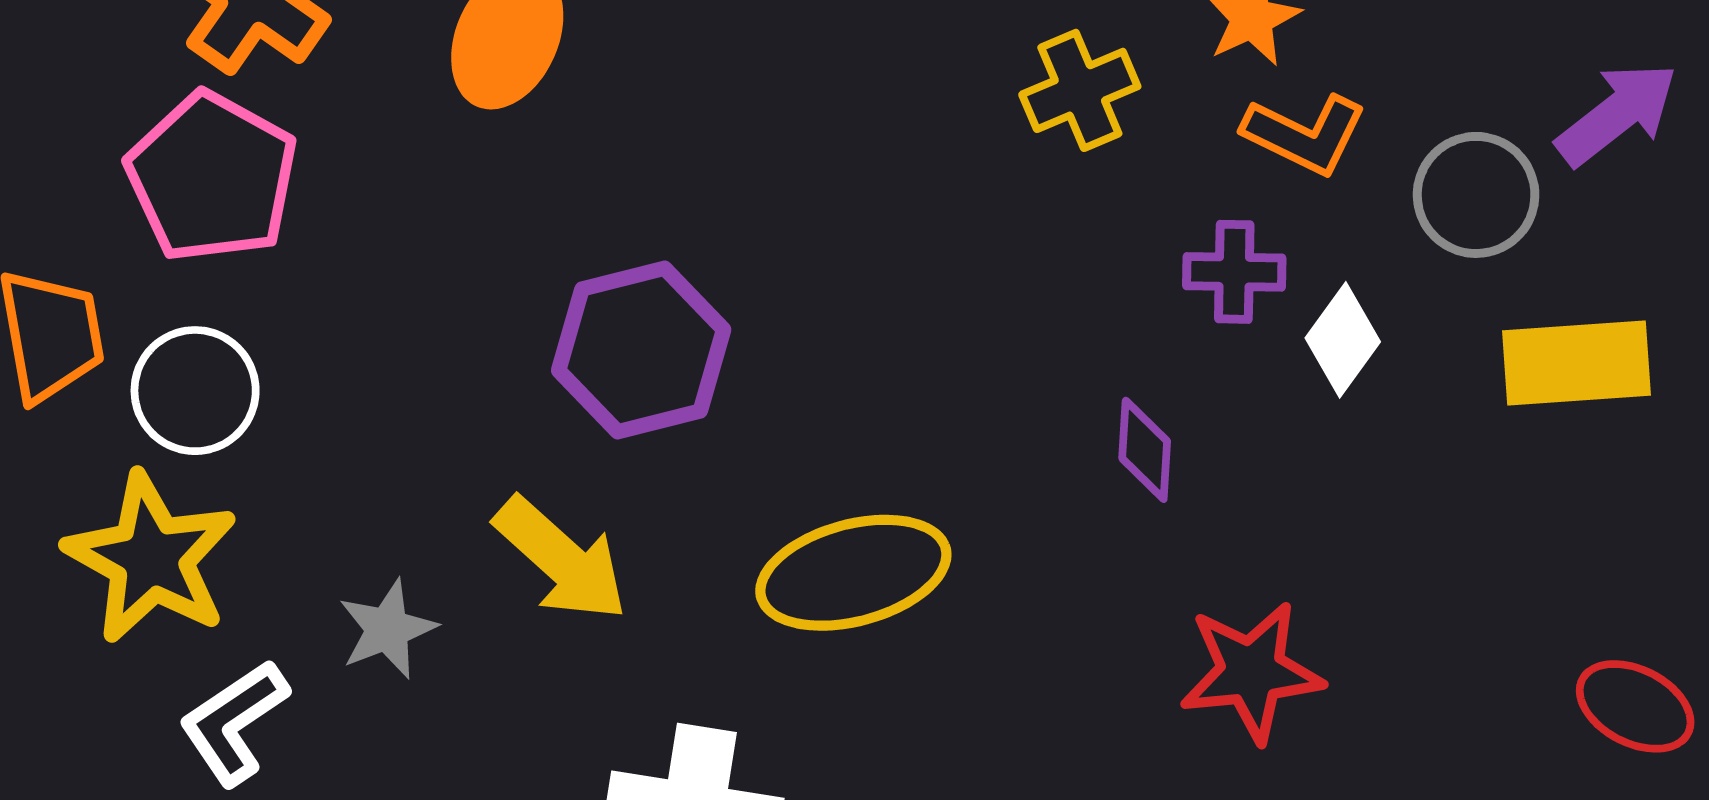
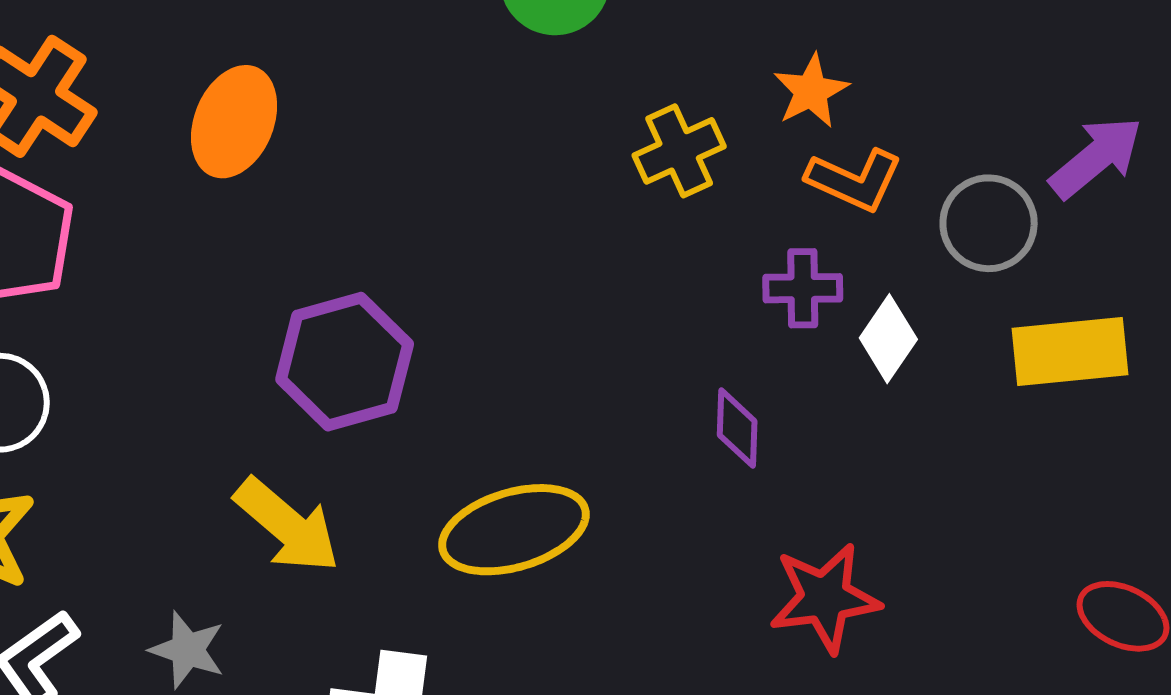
gray star: (387, 629) -> (187, 650), moved, turned -30

